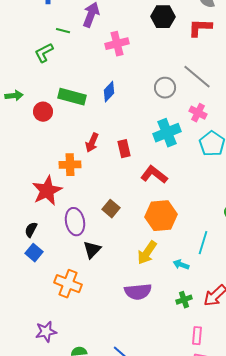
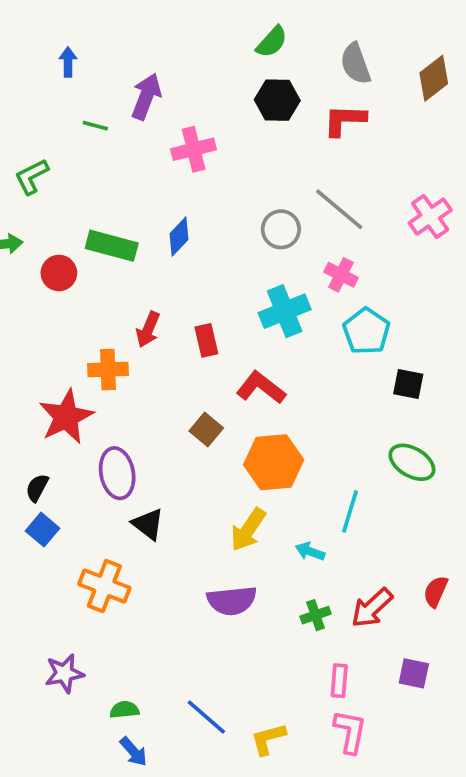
green L-shape: (44, 53) -> (32, 177), moved
brown square: (111, 209) -> (206, 430), moved
black triangle: (92, 250) -> (148, 524), turned -36

